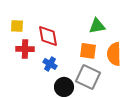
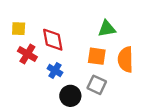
red cross: (25, 49) -> (27, 54), turned 30
gray square: (88, 77) -> (97, 85), size x0.7

